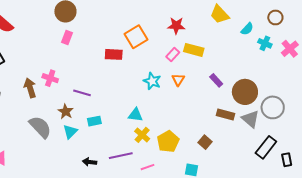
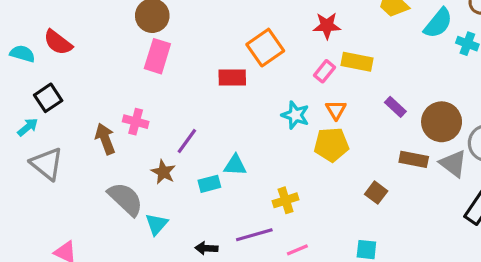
cyan semicircle: (247, 29) -> (438, 23), size x1.5
pink rectangle: (67, 37) -> (157, 56), size x1.5
purple line: (82, 93) -> (187, 141), turned -66
cyan triangle: (136, 115) -> (235, 165), moved
cyan triangle: (70, 132) -> (157, 224), moved
yellow cross: (142, 135) -> (286, 200), turned 35
yellow pentagon: (168, 141) -> (331, 145), moved, turned 30
brown square: (205, 142) -> (376, 193), moved

